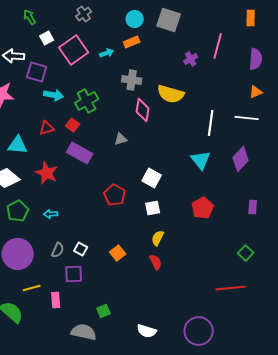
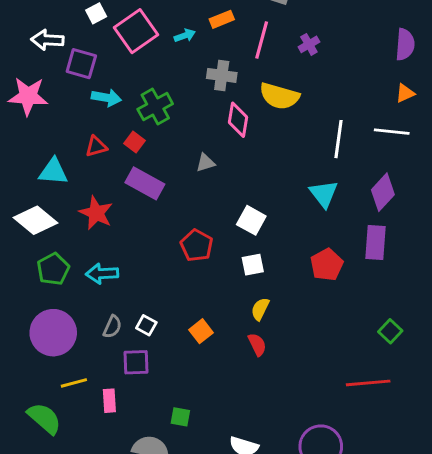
pink line: (218, 46) -> (262, 40), moved
purple rectangle: (253, 207) -> (375, 242), moved, size x1.6
cyan arrow: (51, 214) -> (102, 274), size x1.5
green square: (104, 311) -> (180, 417), turned 32

